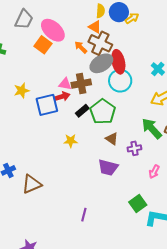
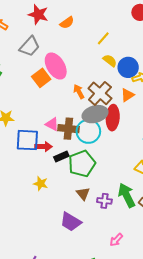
yellow semicircle: (101, 11) -> (110, 61), turned -72
orange triangle: (95, 27) -> (128, 95), moved, turned 40
cyan circle: (120, 81) -> (88, 131), moved
red arrow: (62, 97) -> (44, 147), moved
purple cross: (134, 148) -> (104, 201), moved

